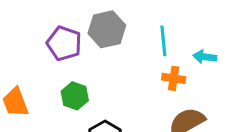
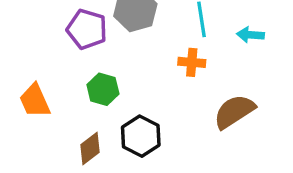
orange cross: (174, 78) -> (192, 62), moved

